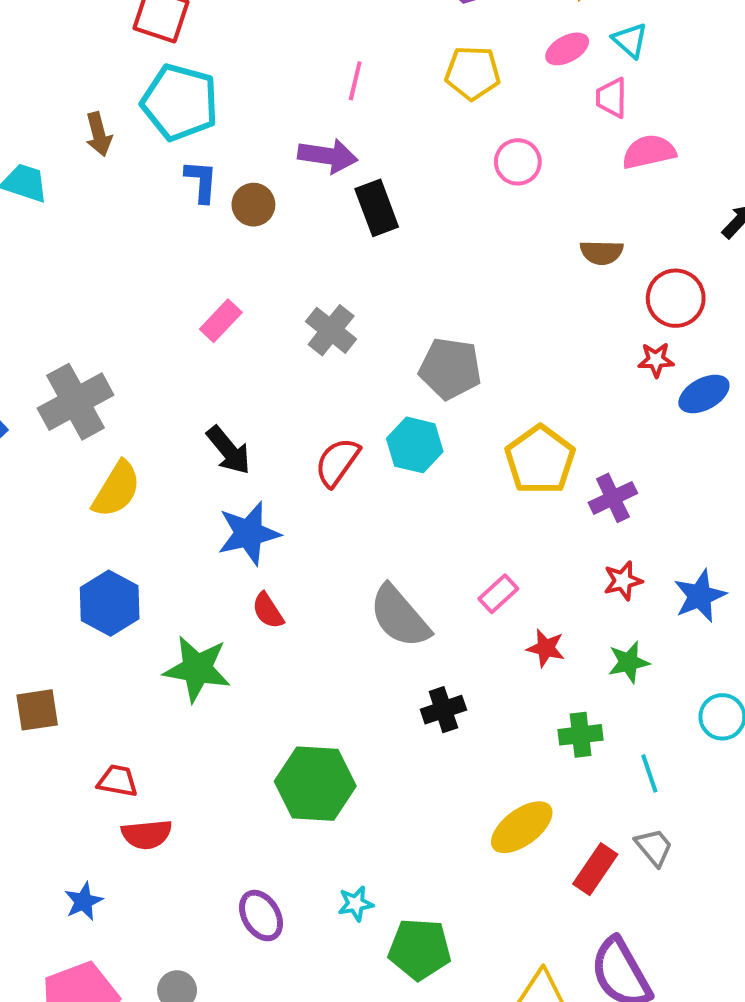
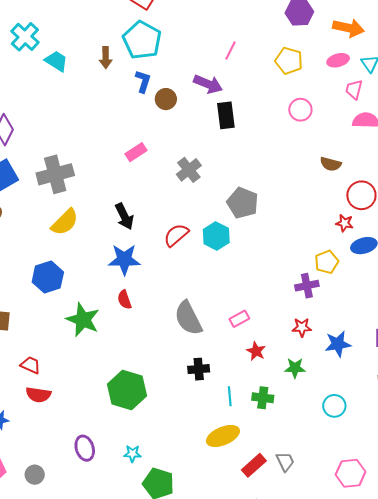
brown arrow: (99, 134) -> (106, 58), moved
yellow pentagon: (540, 460) -> (327, 262), moved, size x0.7
cyan line: (649, 773) -> (230, 396), moved

